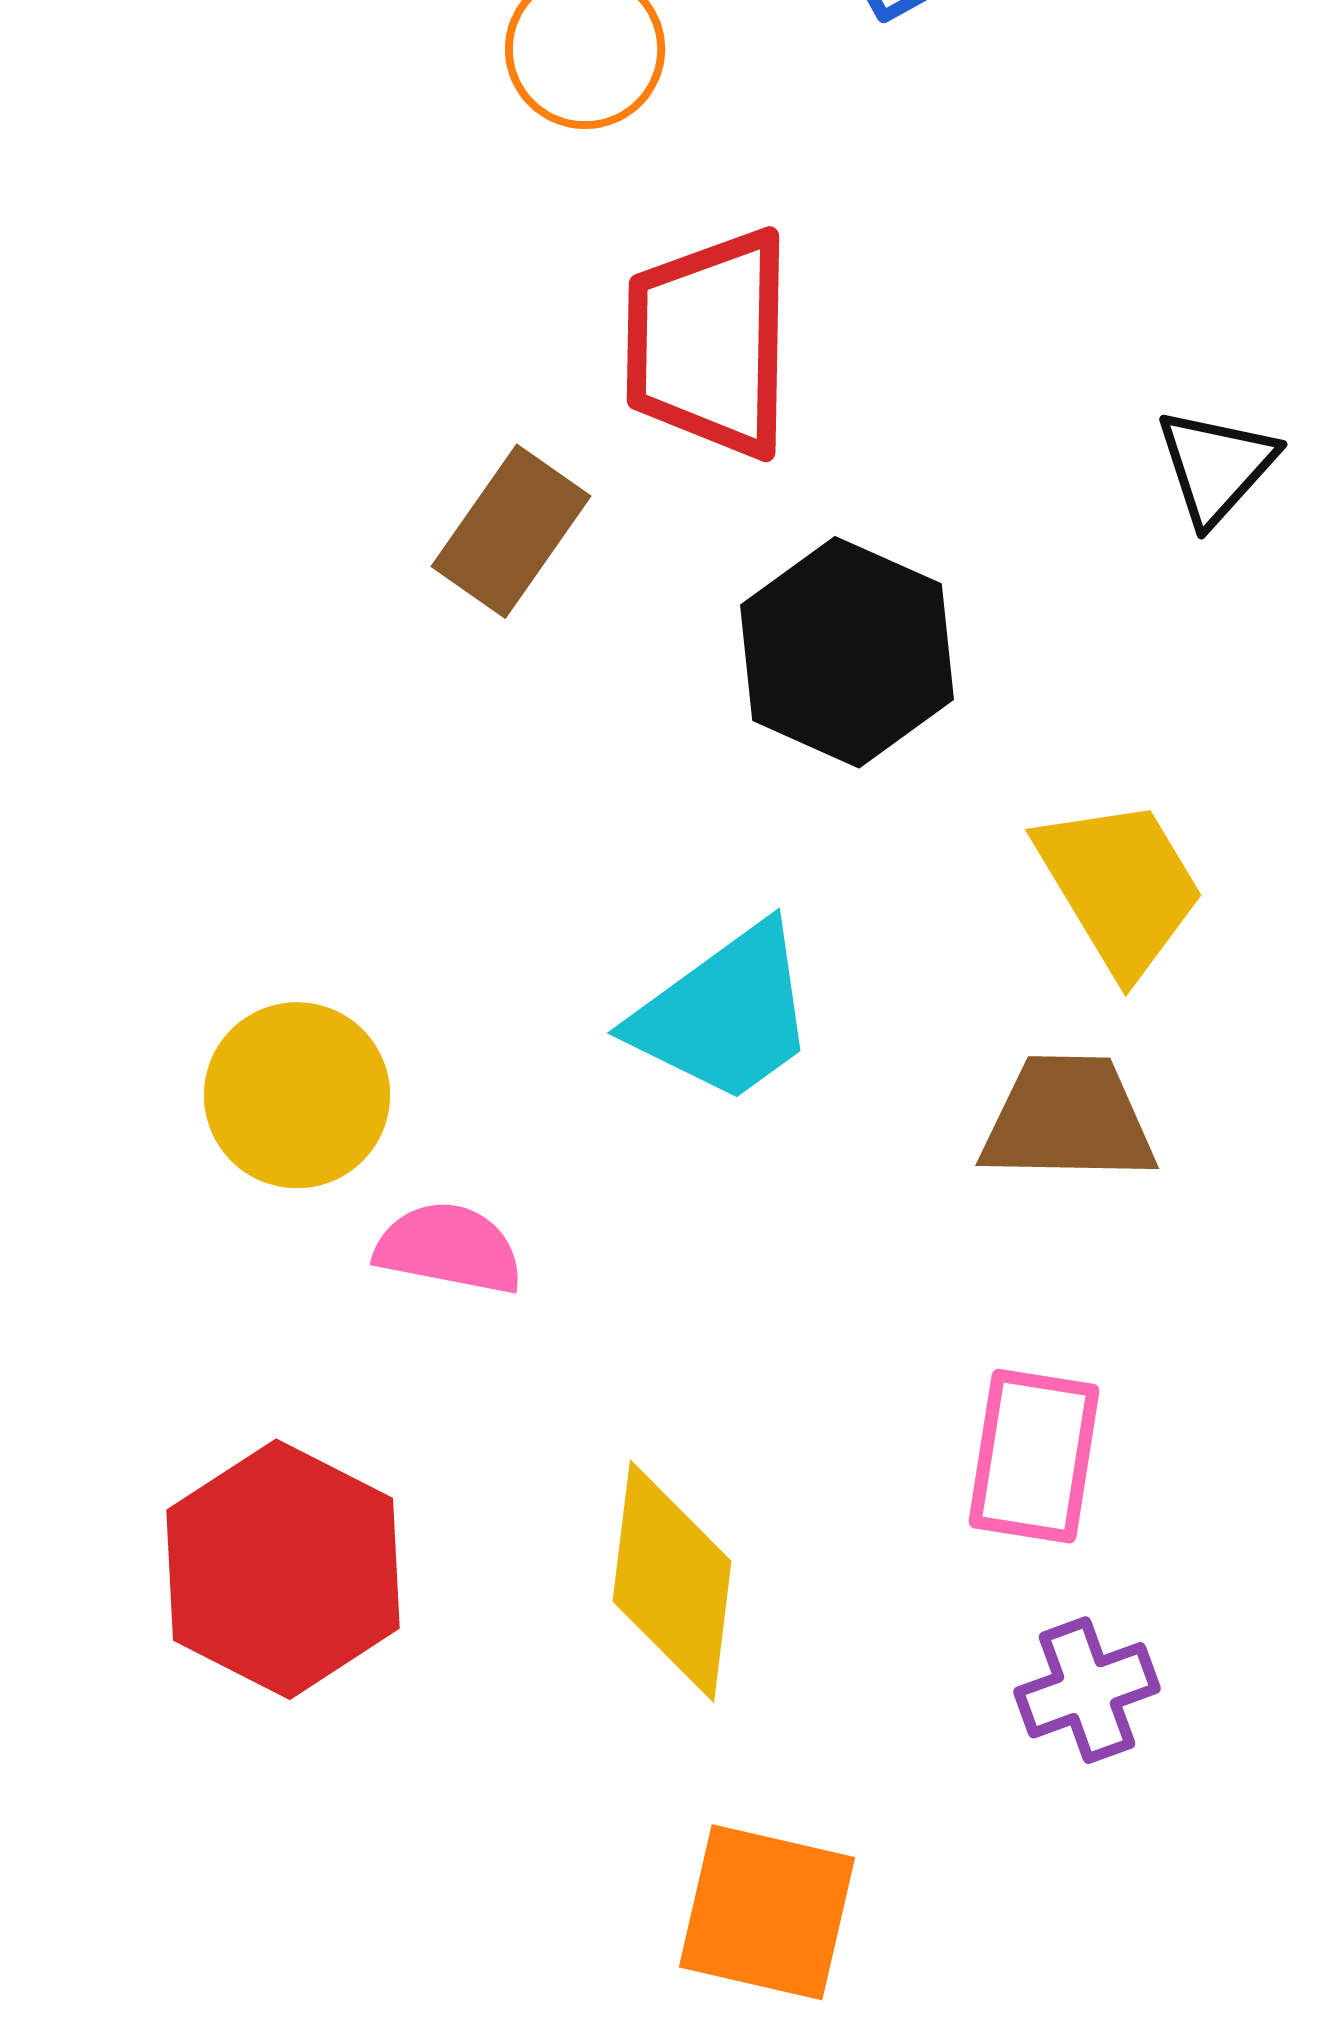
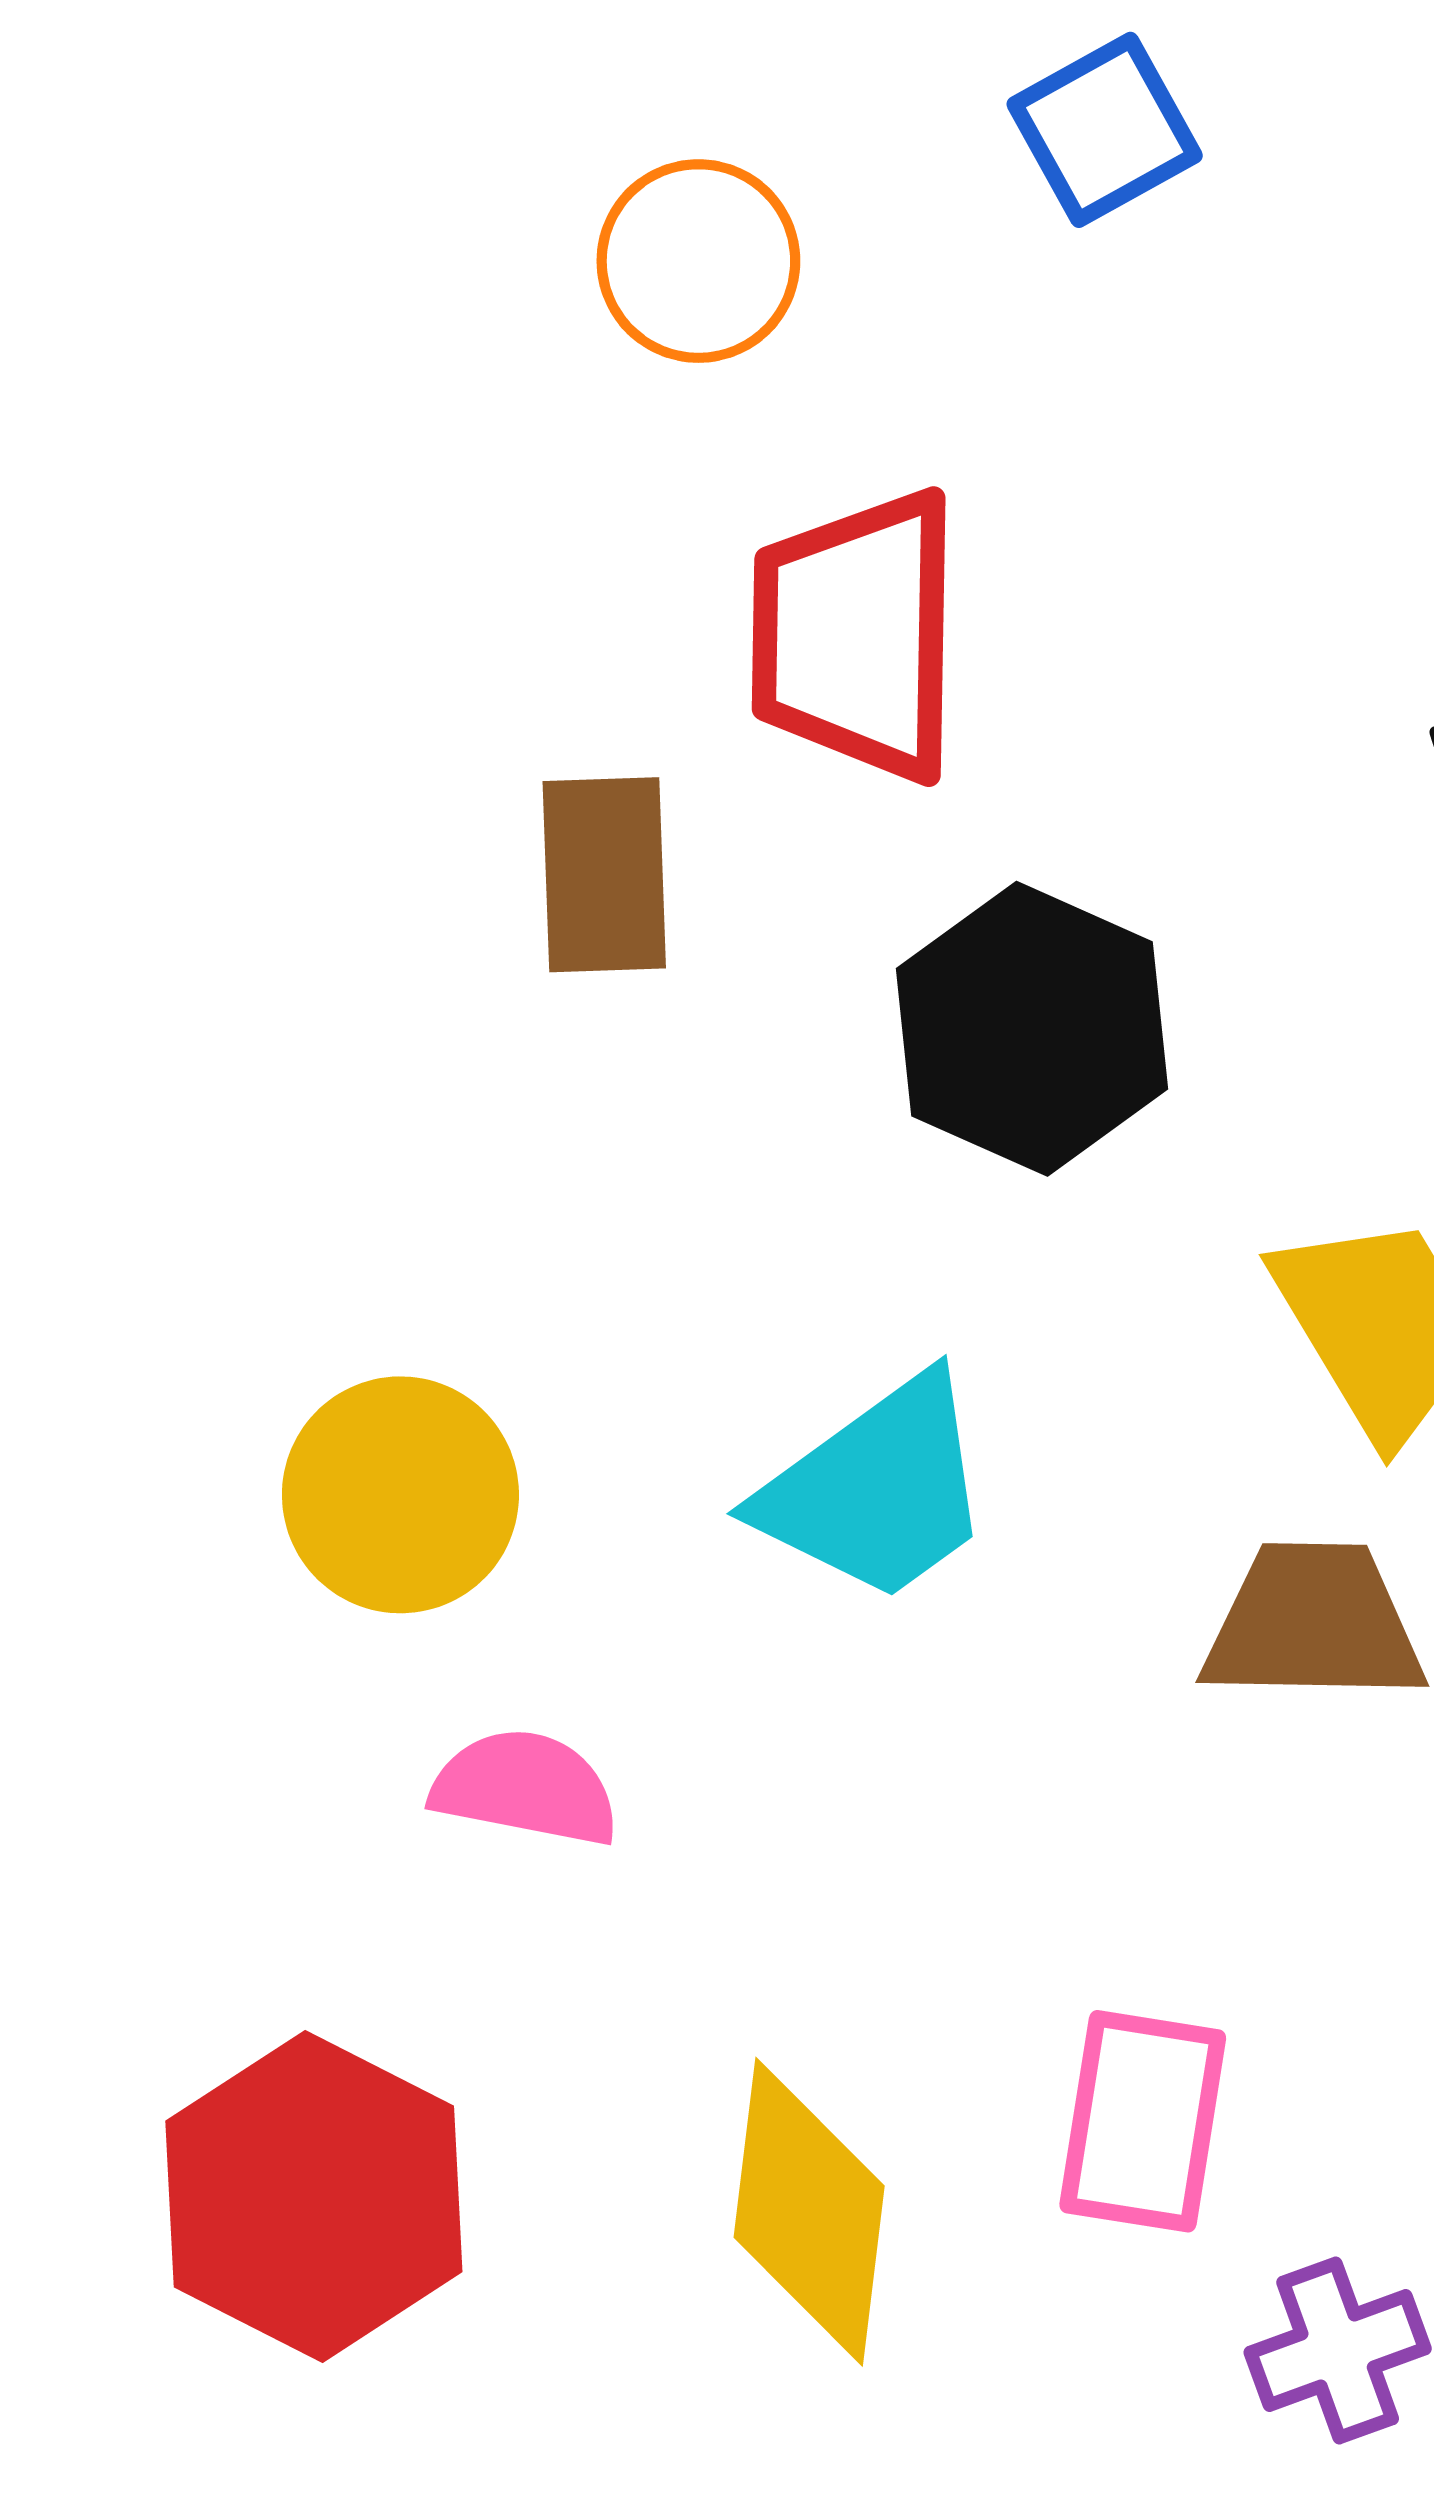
brown rectangle: (511, 531) -> (604, 875), turned -37
yellow circle: (297, 1095) -> (400, 1495), moved
pink rectangle: (1034, 1456) -> (1143, 2121), moved

